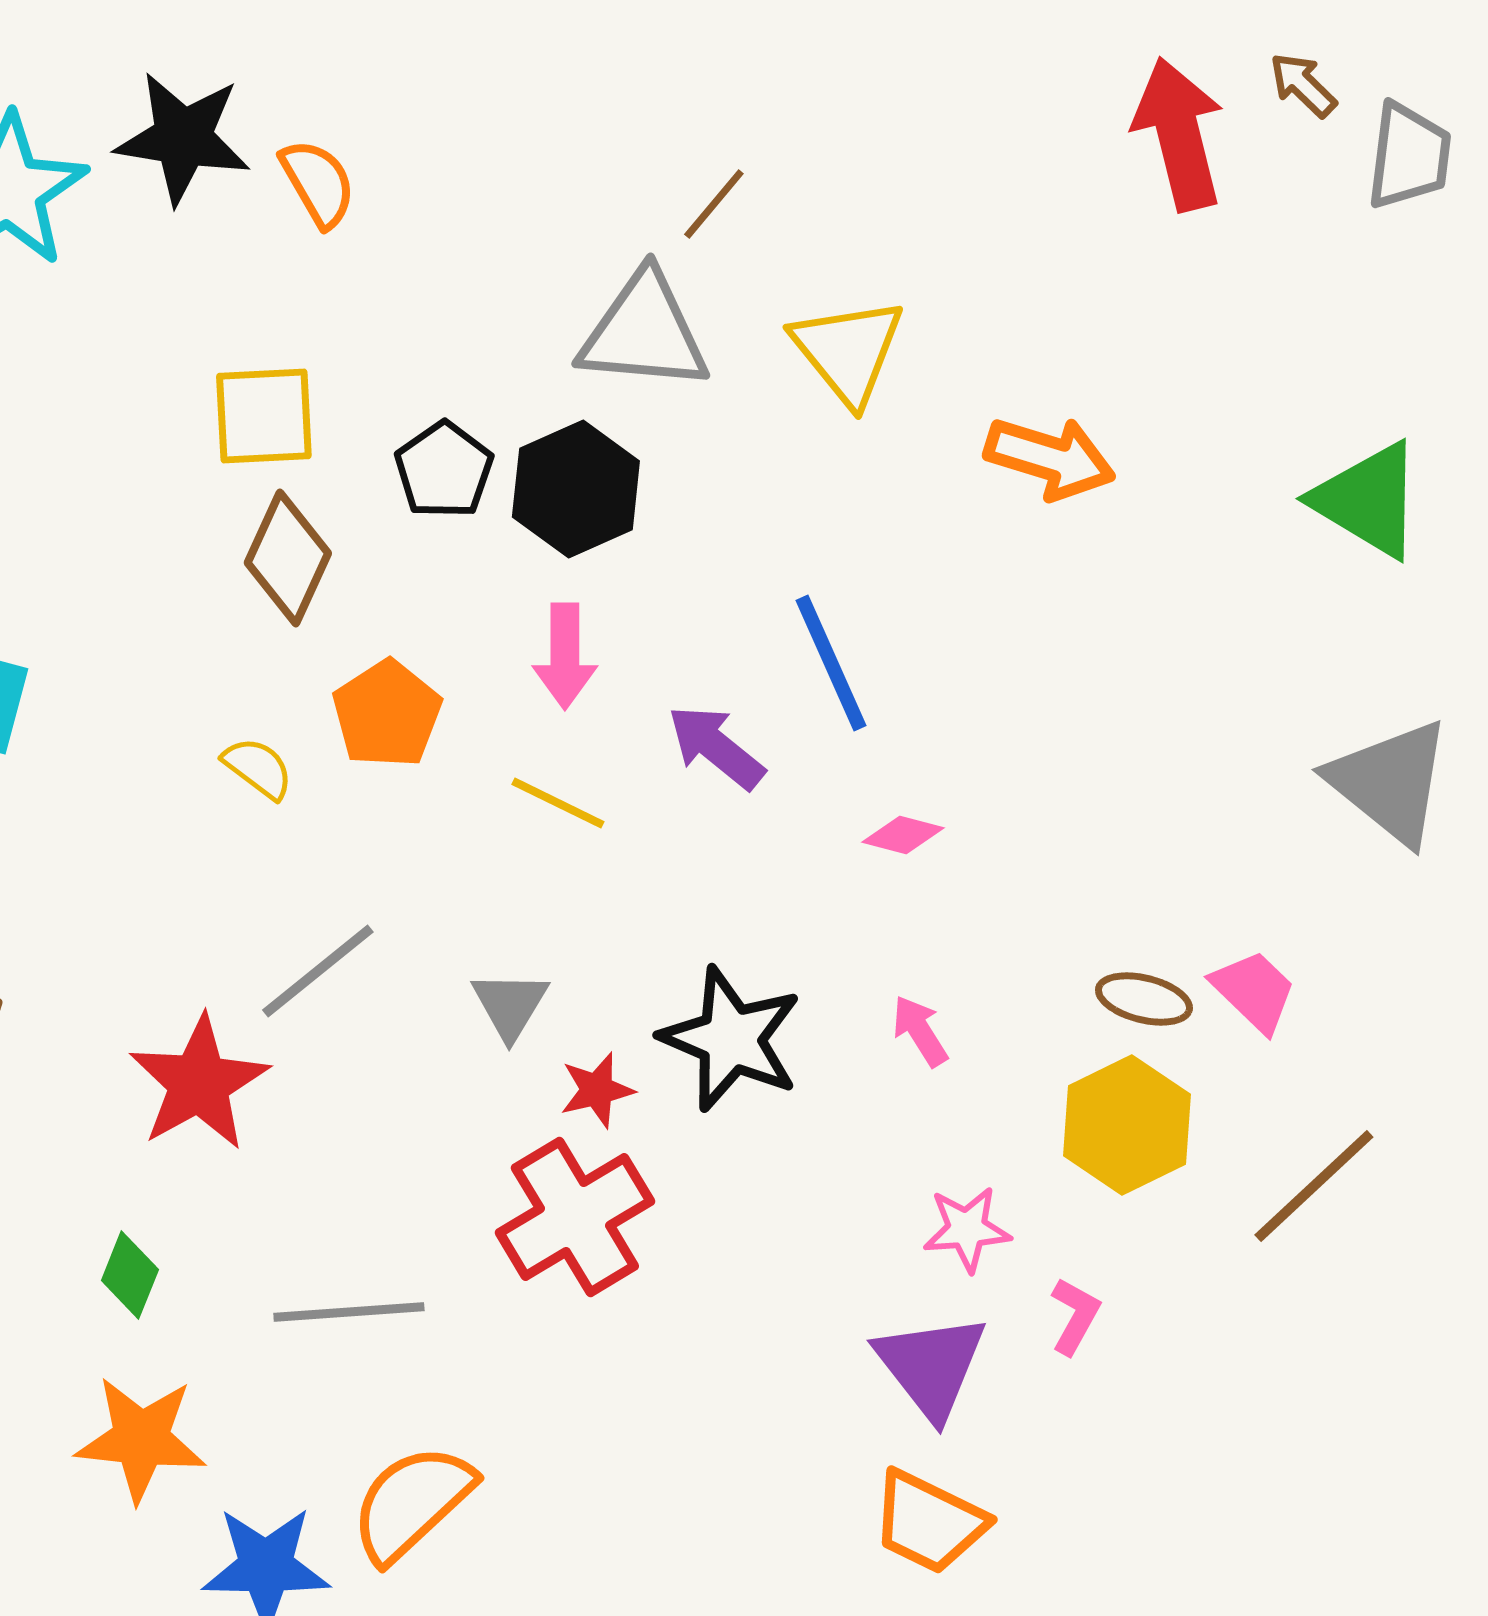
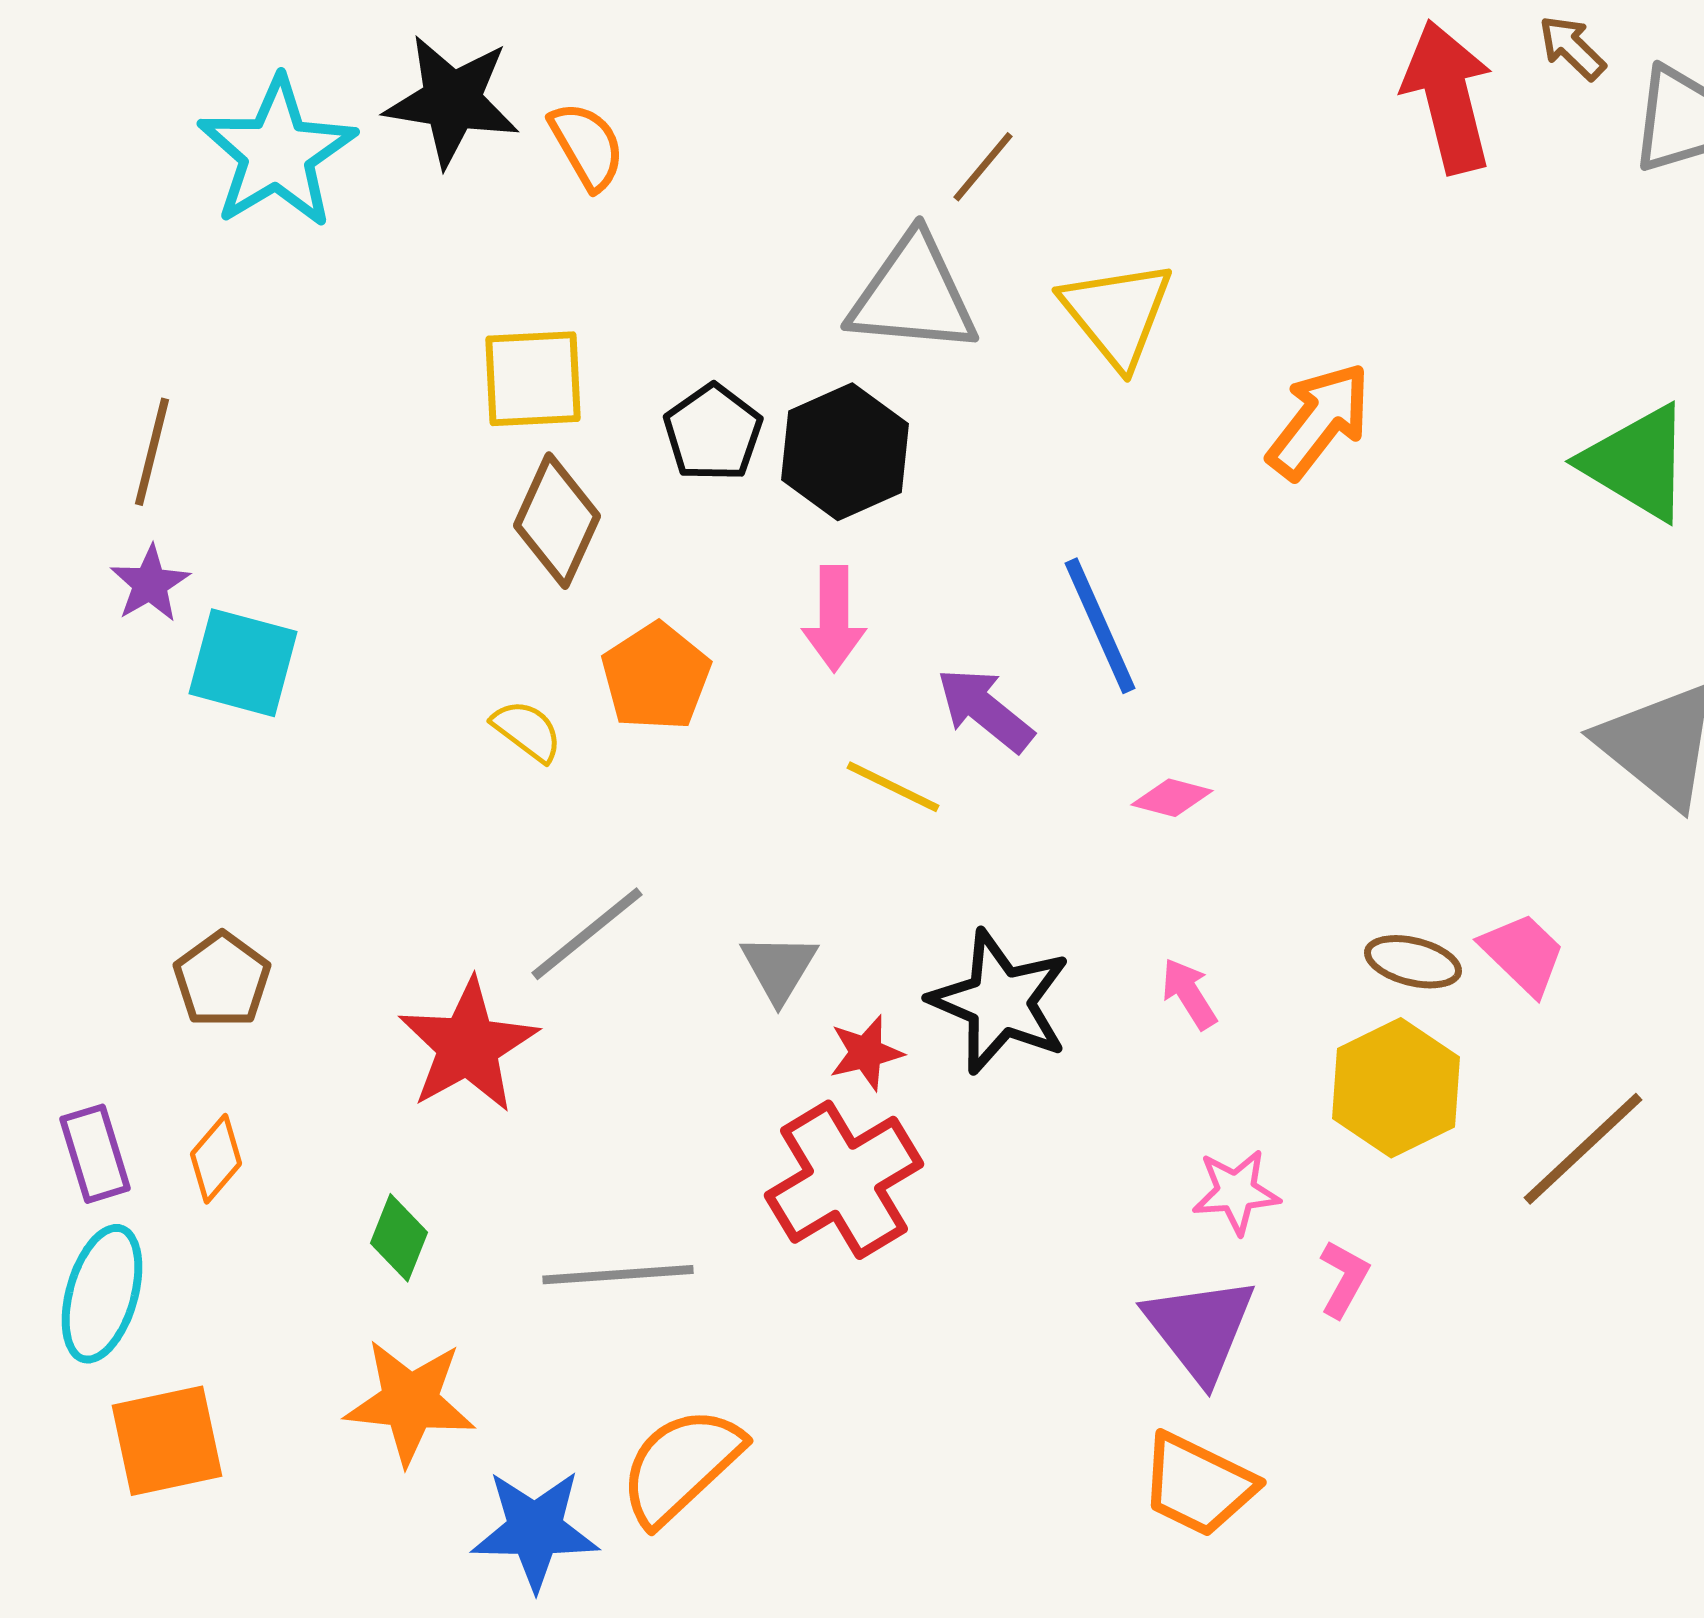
orange arrow: (1050, 458) -> (1319, 421), turned -69
yellow line: (558, 803) -> (893, 787), moved

